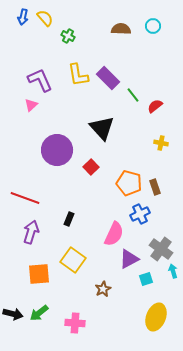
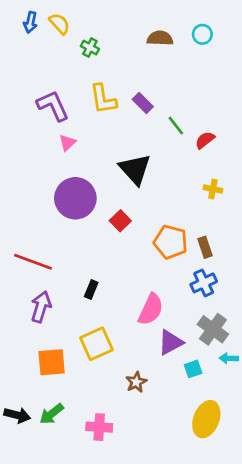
purple rectangle: (108, 78) -> (143, 103), size x0.7
pink triangle: (31, 105) -> (67, 143), moved
blue cross: (140, 214) -> (204, 283), moved
yellow square: (73, 260) -> (97, 344), turned 30
cyan arrow: (173, 271) -> (229, 358), turned -72

